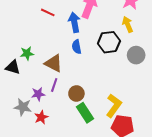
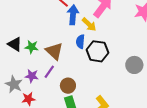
blue arrow: (74, 22) -> (73, 15), moved
yellow arrow: (128, 24) -> (89, 24), moved, turned 140
black hexagon: (109, 42) -> (97, 51), moved
green star: (27, 53) -> (32, 47), moved

